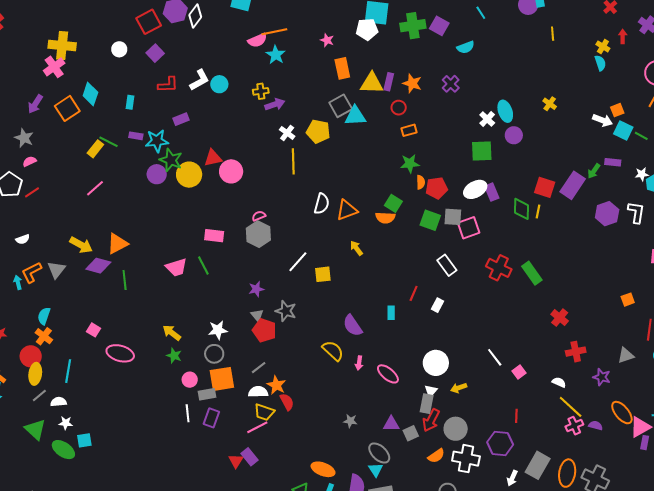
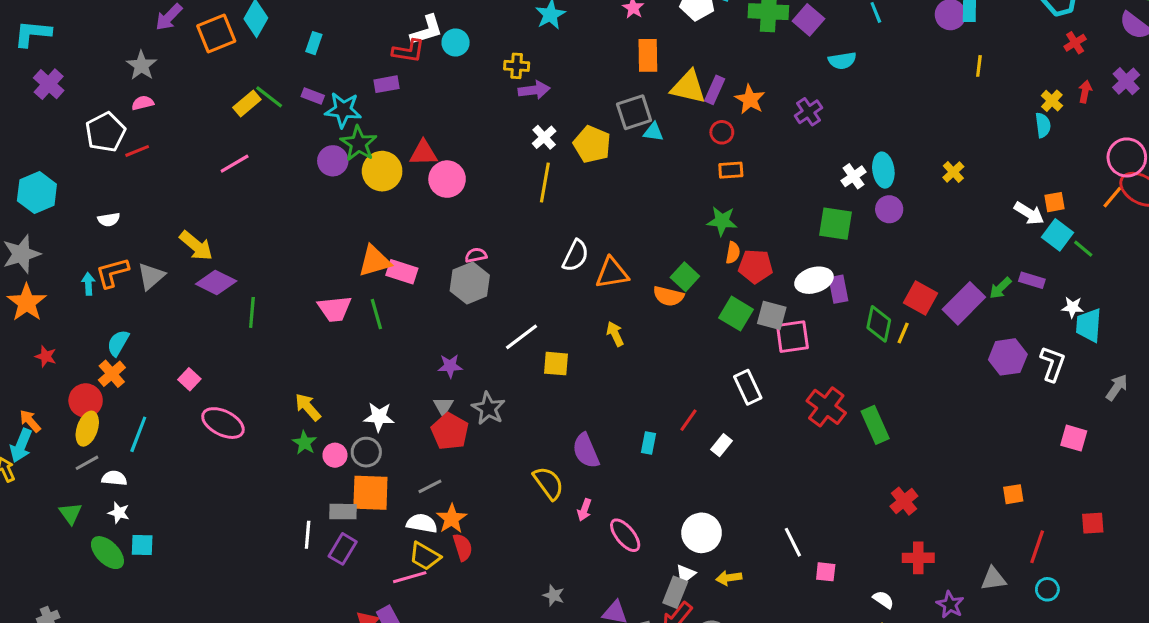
red L-shape: (168, 85) -> (408, 51), moved
cyan triangle: (355, 116) -> (653, 132), size x0.6
orange triangle: (117, 244) -> (374, 261), moved
pink square: (519, 372) -> (826, 572), turned 32
pink circle: (190, 380) -> (335, 455), moved
green triangle: (35, 429) -> (71, 513), size x0.7

